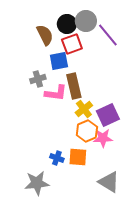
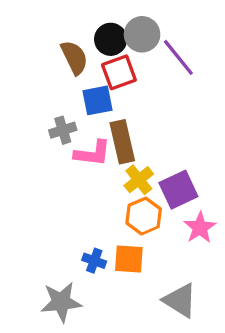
pink star: (103, 138) -> (200, 228), moved, turned -30

